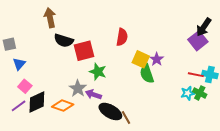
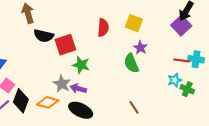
yellow square: (141, 59) -> (134, 23), moved
green cross: (200, 93) -> (187, 89), moved
black diamond: (37, 102) -> (21, 101), turned -40
black ellipse: (110, 112) -> (81, 110), moved
brown line: (126, 117) -> (134, 107), moved

